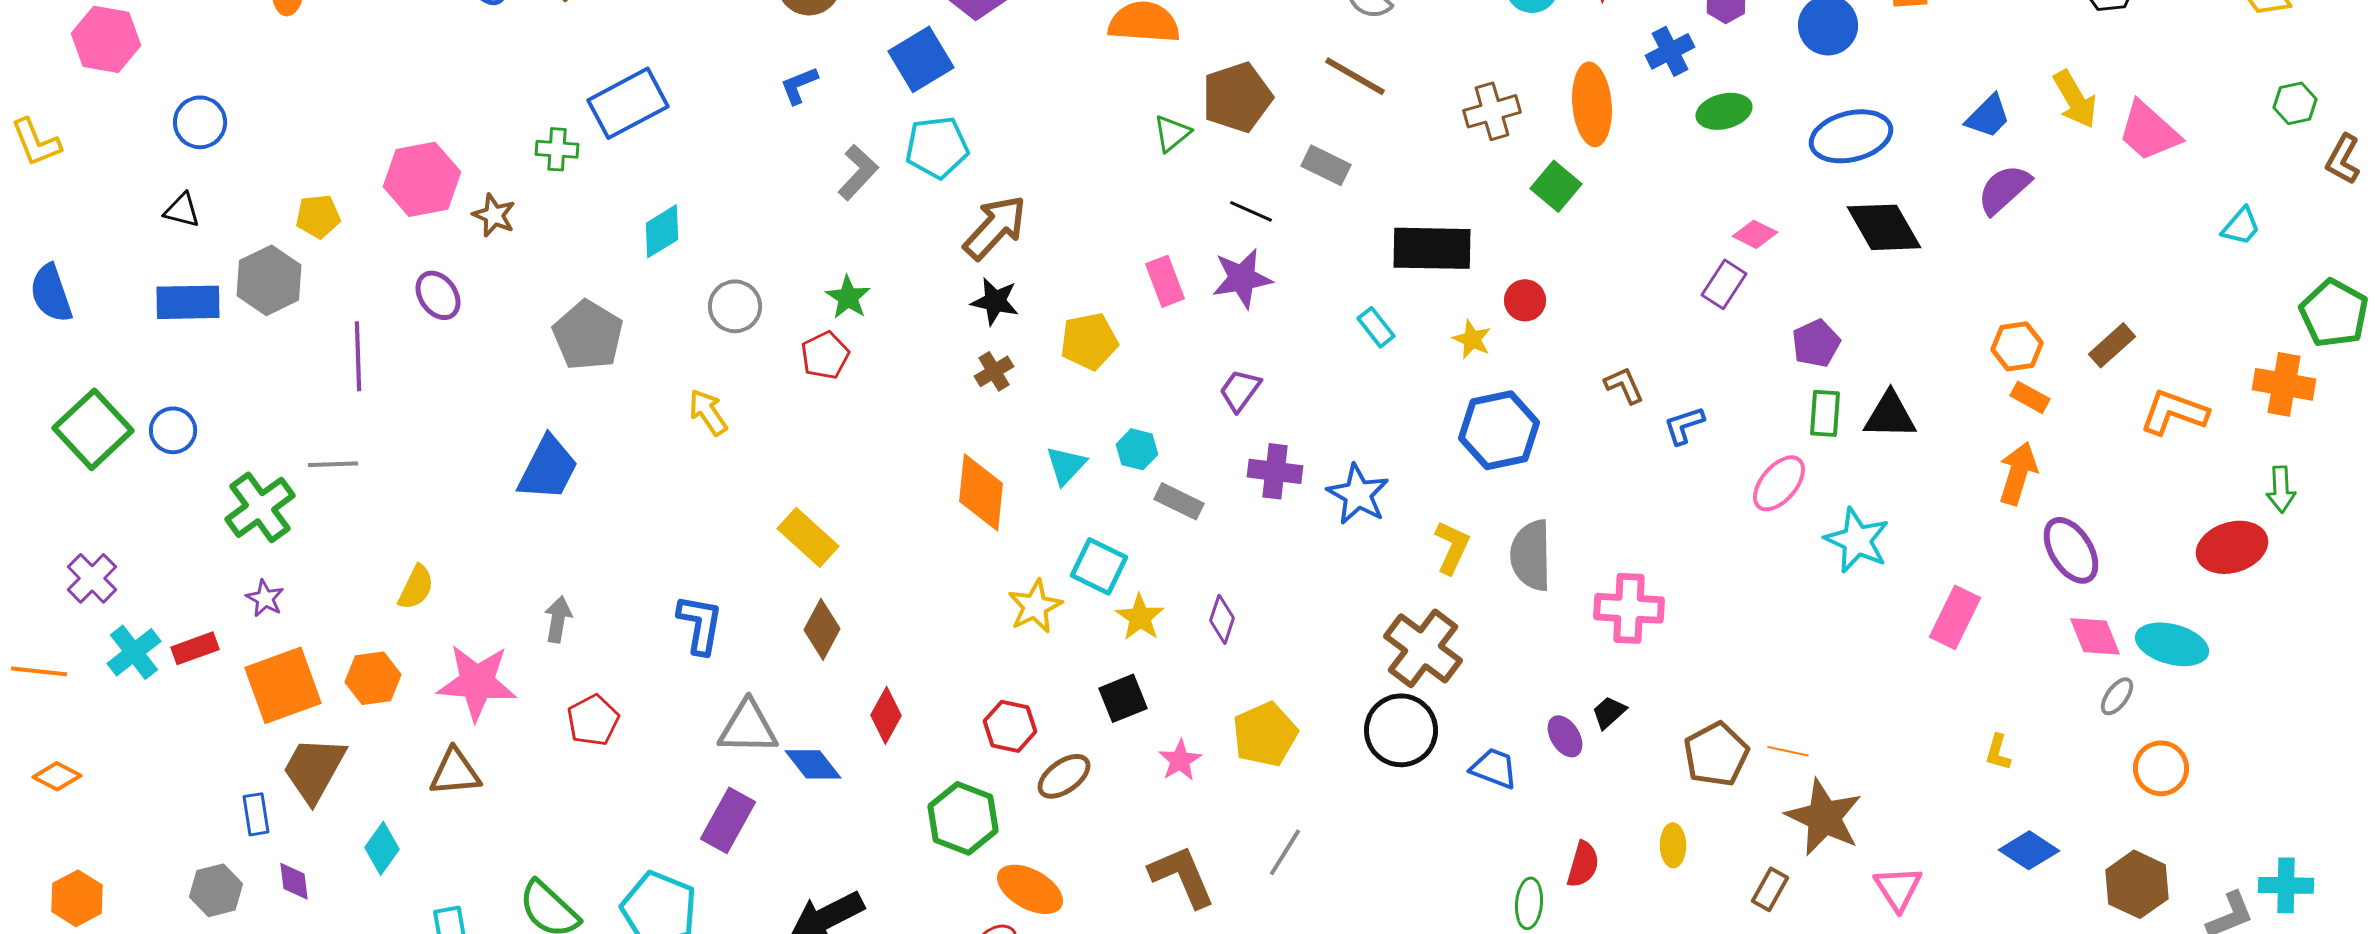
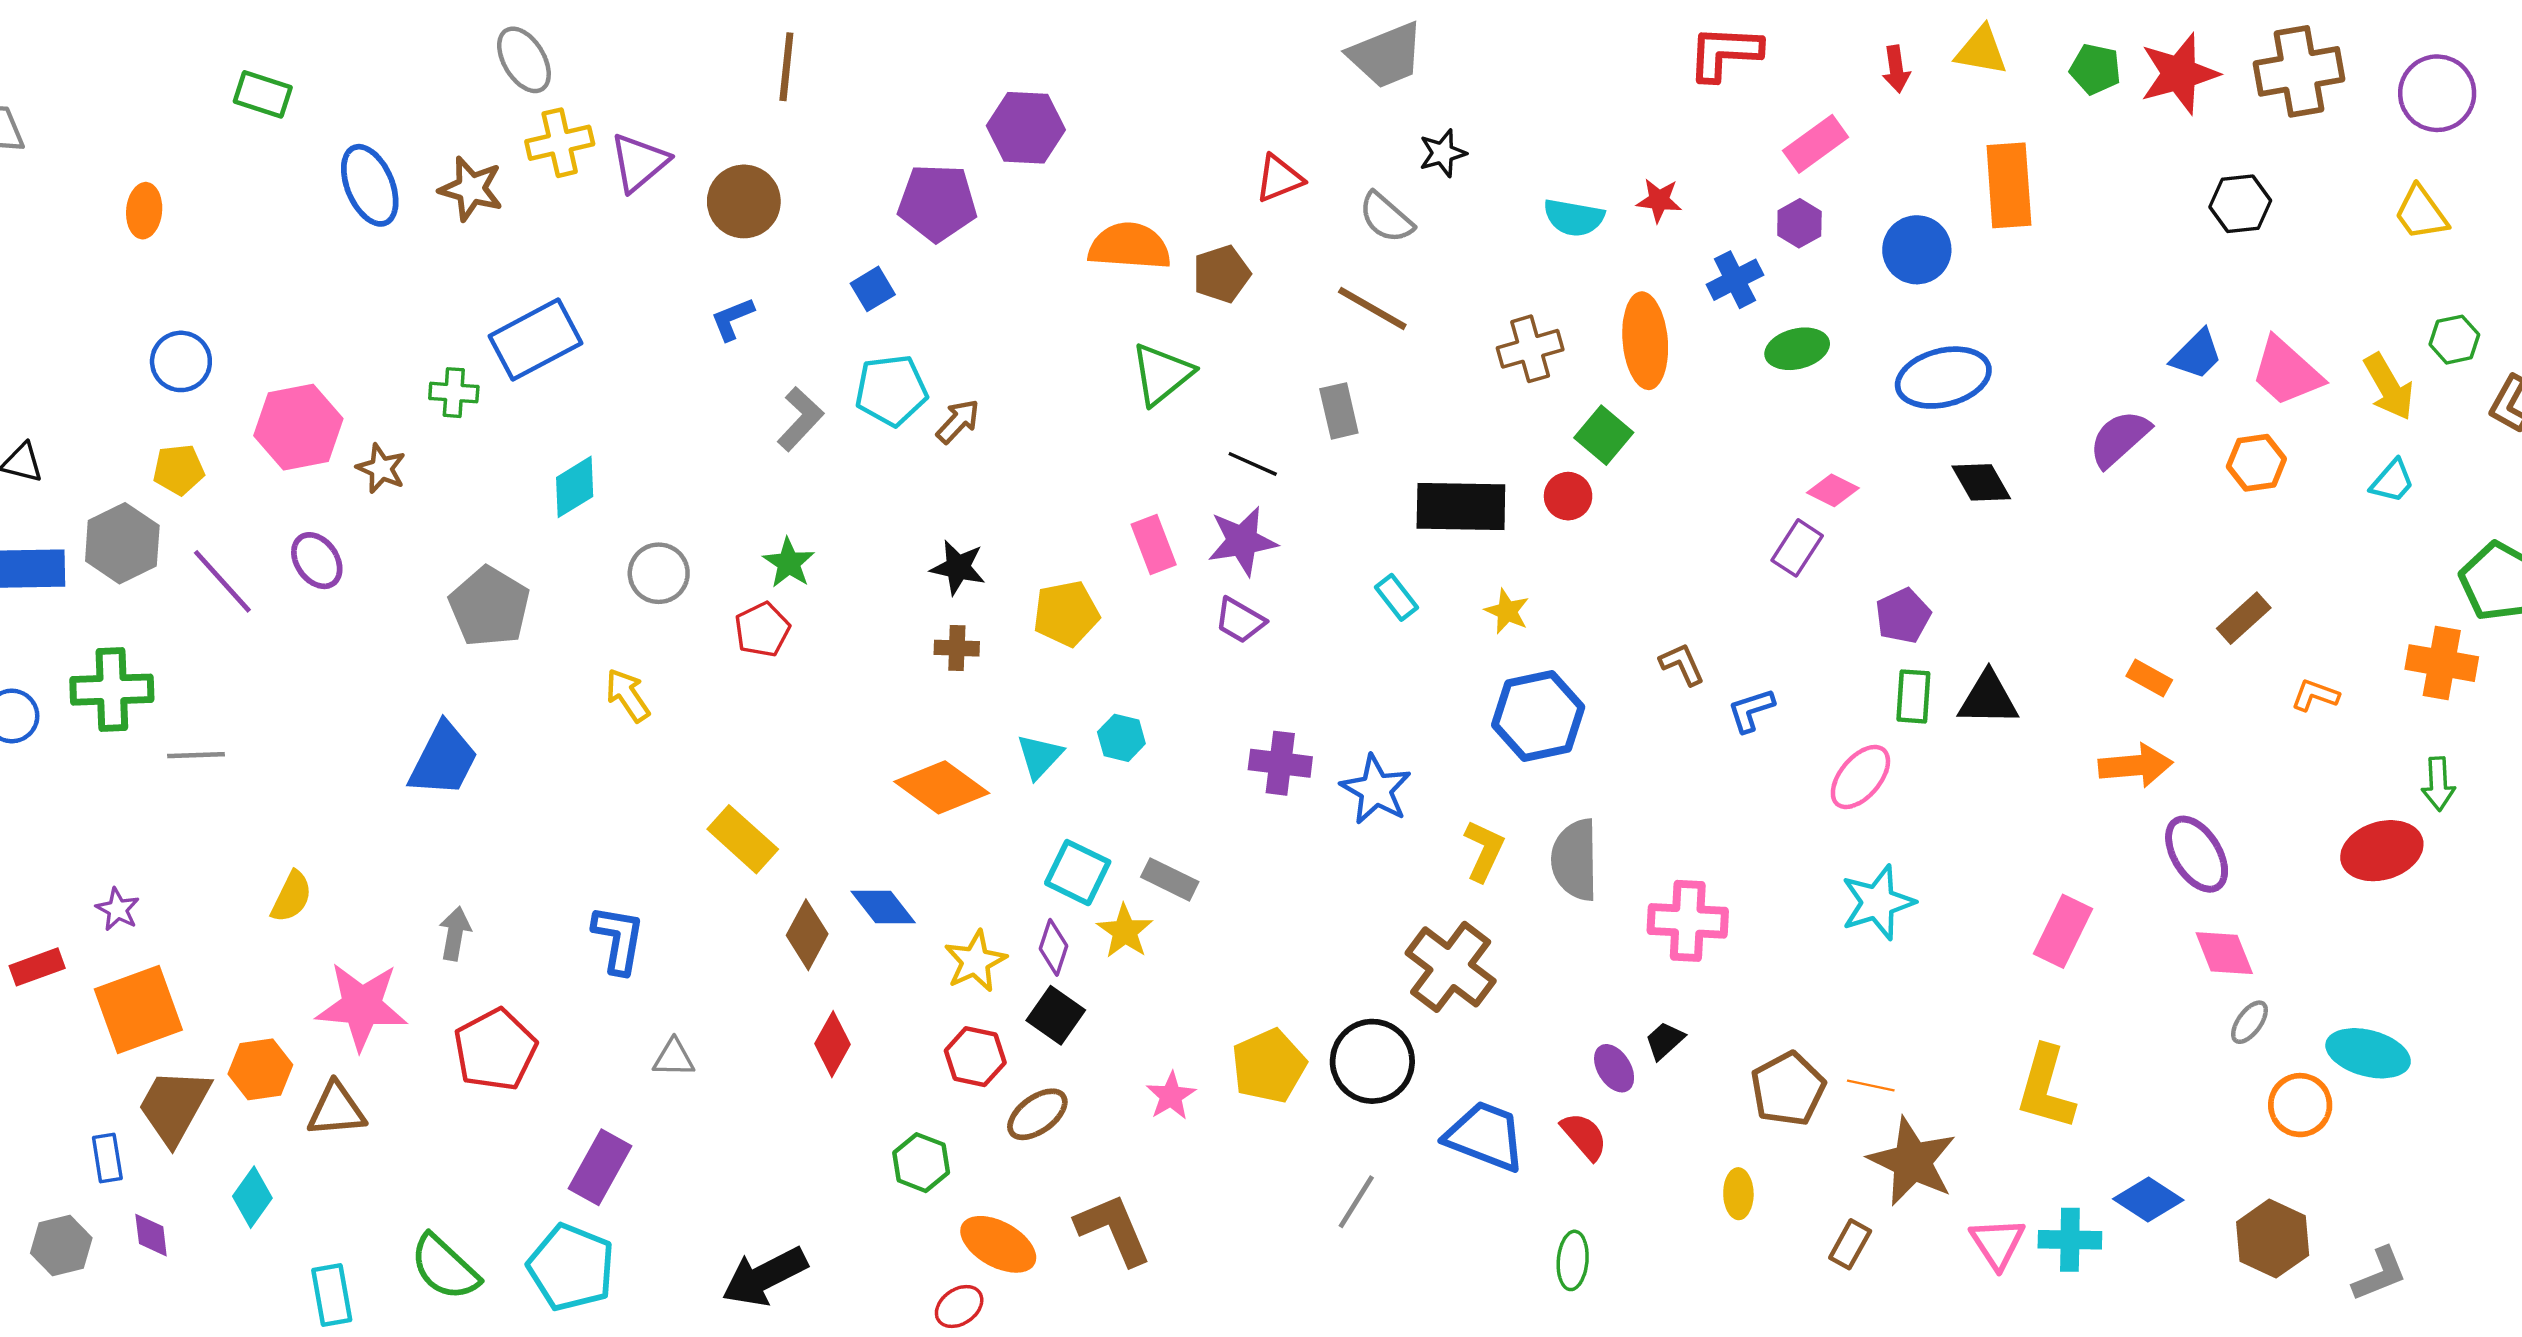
blue square: (921, 59) -> (873, 289), size x0.6
brown pentagon: (1237, 97) -> (1222, 274), moved, size x0.7
yellow arrow: (2075, 99) -> (2389, 387), moved
blue trapezoid: (1988, 116) -> (2197, 355), moved
blue circle: (200, 122) -> (181, 361), moved
green triangle: (1172, 133) -> (1162, 374), size x1.5
gray rectangle: (1326, 165) -> (1339, 411), turned 51
brown arrow: (995, 227) -> (958, 421), moved, size x0.6
black diamond: (1884, 227) -> (1981, 482), size x0.7
red circle: (1525, 300) -> (1568, 496), moved
orange hexagon: (2017, 346) -> (2256, 463), moved
purple line: (358, 356) -> (222, 581), moved, turned -40
brown cross: (994, 371) -> (957, 648), turned 33
purple trapezoid: (1240, 390) -> (1240, 620), moved, turned -96
orange L-shape: (2174, 412) -> (2315, 695), size x0.6
orange arrow: (2018, 473) -> (2136, 765), turned 68
orange diamond: (981, 492) -> (942, 787), turned -60
gray rectangle: (1179, 501) -> (1170, 879), moved
green cross: (260, 507) -> (112, 690), moved, turned 34
cyan star: (1857, 540) -> (1878, 902), moved, turned 30
yellow star: (1035, 606) -> (975, 961), moved
purple diamond: (1222, 619) -> (1054, 947), moved
brown diamond: (822, 629) -> (807, 935), moved
cyan ellipse: (2172, 644) -> (2368, 1053), moved
orange hexagon: (373, 678) -> (260, 1069), moved
black square: (1123, 698) -> (1056, 1015), moved, turned -33
red pentagon: (593, 720) -> (495, 1050), size x1.4
gray triangle: (748, 727) -> (674, 1058), size x0.6
black circle: (1401, 730) -> (1372, 1061), moved
yellow L-shape: (1998, 752) -> (2046, 1088), moved, size x2.0
blue diamond: (813, 764) -> (883, 907), moved
blue trapezoid: (1494, 768) -> (1485, 1136), moved, size x1.5
green hexagon: (963, 818) -> (921, 1163), size x0.7
purple rectangle: (728, 820) -> (600, 1167), moved
gray line: (1285, 852) -> (1356, 1202), moved
red semicircle: (1583, 864) -> (1584, 1136), moved, turned -57
brown L-shape: (1182, 876) -> (1113, 1229), moved
cyan cross: (2286, 885) -> (2070, 1240), moved

